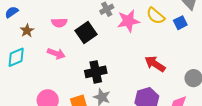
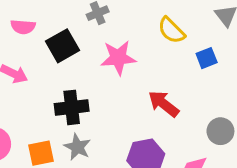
pink star: (128, 21) -> (118, 58), moved
blue square: (180, 23) -> (207, 58), moved

